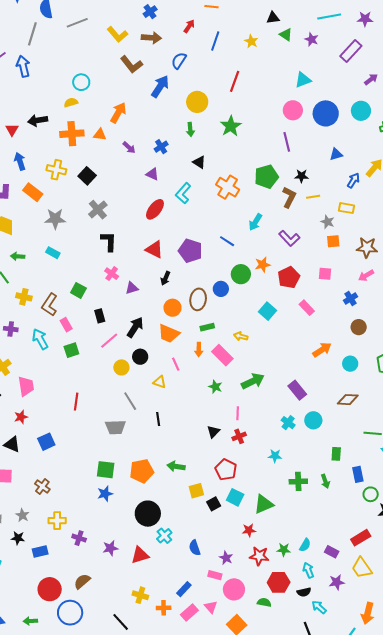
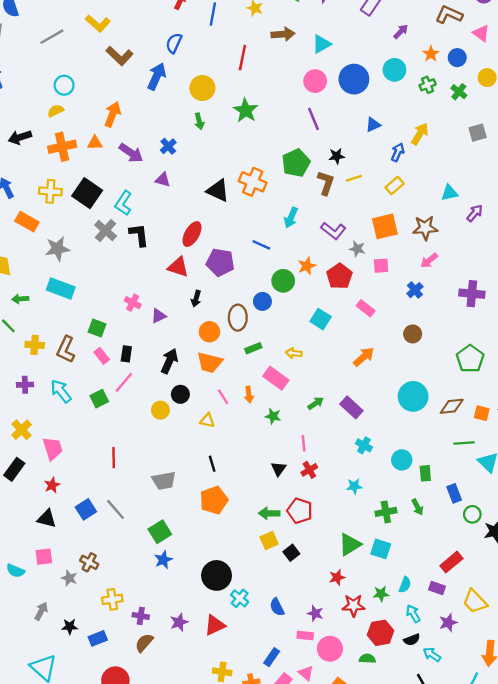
gray line: (77, 23) -> (52, 37), moved
brown arrow: (151, 38) -> (283, 34), moved
purple arrow: (129, 147) -> (131, 153), size x1.5
black triangle: (199, 162) -> (218, 191), moved, size x1.5
black square: (87, 176) -> (87, 193), size x1.4
cyan L-shape: (183, 193) -> (123, 203), moved
yellow rectangle: (346, 208) -> (395, 186), turned -42
red ellipse: (155, 209) -> (192, 234), moved
gray star: (328, 222) -> (357, 249), moved
black L-shape: (109, 241) -> (139, 235), moved
orange square: (333, 241) -> (385, 226), size x1.6
cyan rectangle: (53, 253) -> (61, 288), size x1.6
black rectangle: (100, 316) -> (126, 354), turned 32
pink rectangle: (66, 325) -> (102, 356), moved
brown circle: (359, 327) -> (413, 334), moved
pink line: (109, 341) -> (124, 382), moved
orange arrow: (199, 350) -> (249, 395), moved
orange arrow: (322, 350) -> (364, 357), moved
cyan circle: (350, 364) -> (413, 396), moved, size x1.6
green arrow: (253, 381) -> (316, 403), size x0.6
purple rectangle: (297, 390) -> (351, 407), moved
brown diamond: (348, 400) -> (452, 406), moved
gray line: (130, 401) -> (115, 509), moved
cyan circle: (313, 420) -> (402, 460), moved
green arrow: (176, 466) -> (269, 513), moved
green square: (106, 470) -> (160, 532), turned -30
orange pentagon: (142, 471) -> (214, 500), moved
cyan square: (235, 497) -> (381, 549), moved
gray star: (22, 515) -> (69, 578), moved
red rectangle: (361, 538) -> (451, 562), moved
brown semicircle: (82, 581) -> (144, 643), moved

